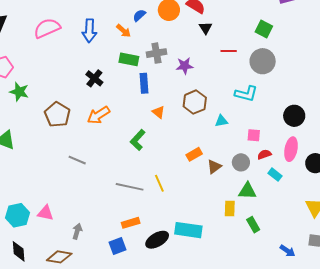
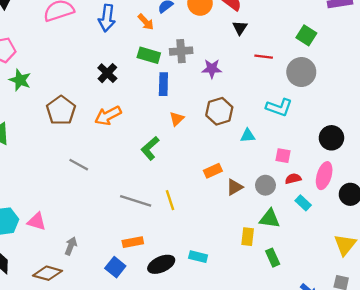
orange triangle: (158, 112) -> (177, 119), turned 32
cyan rectangle: (188, 230) -> (198, 257), size x0.6
blue square: (117, 246) -> (115, 267), turned -36

